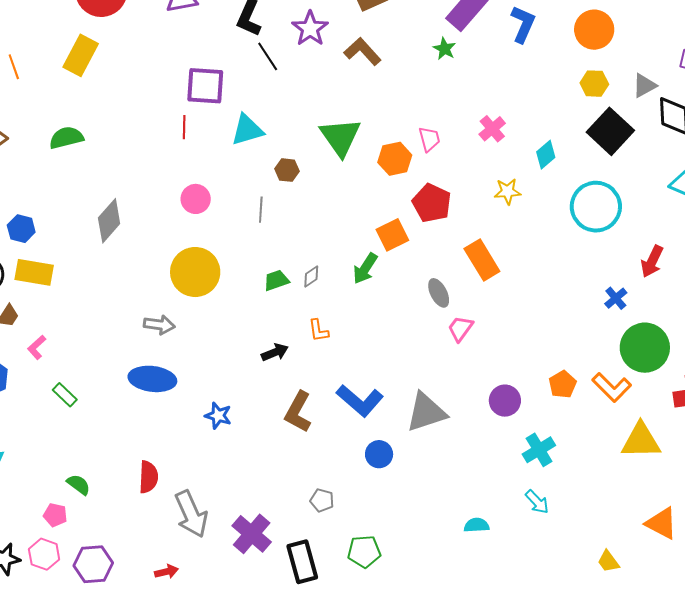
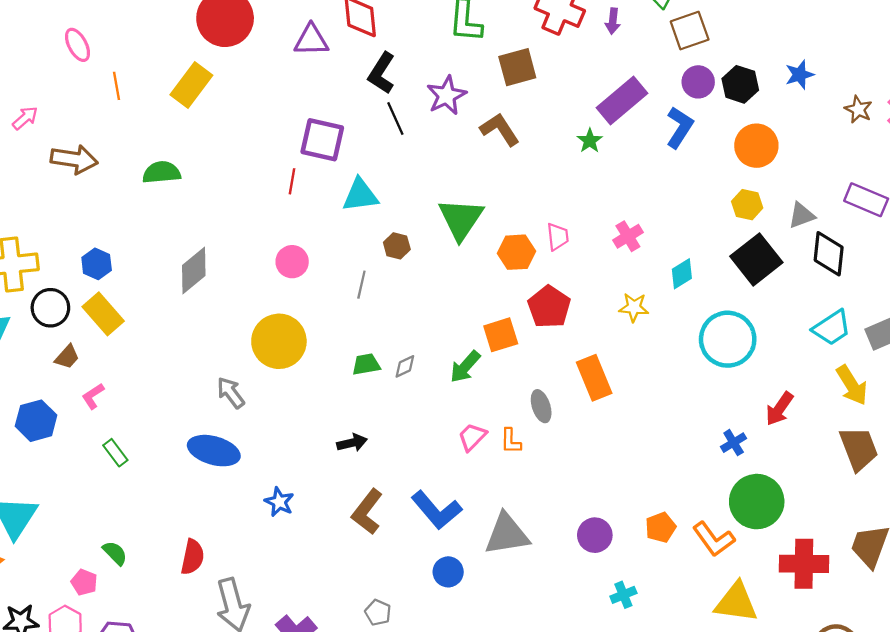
yellow rectangle: (34, 272) -> (103, 314), turned 30
gray arrow: (159, 325) -> (231, 393), turned -144
pink trapezoid: (460, 328) -> (472, 437), moved
orange L-shape: (318, 330) -> (511, 441), moved
cyan cross: (539, 450) -> (623, 595), size x0.7

